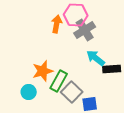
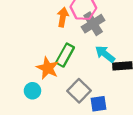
orange star: (43, 71) -> (48, 68), turned -30
green rectangle: (59, 81) -> (65, 55), moved

